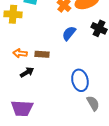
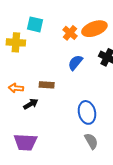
orange arrow: (20, 53) -> (16, 88), moved
gray semicircle: (93, 103) -> (91, 141), moved

